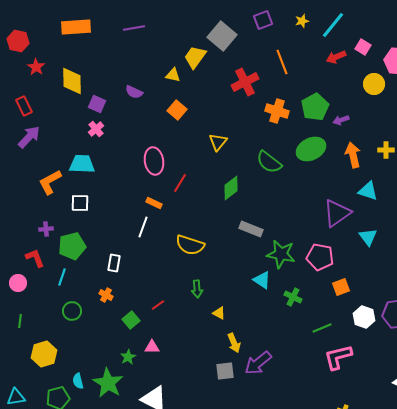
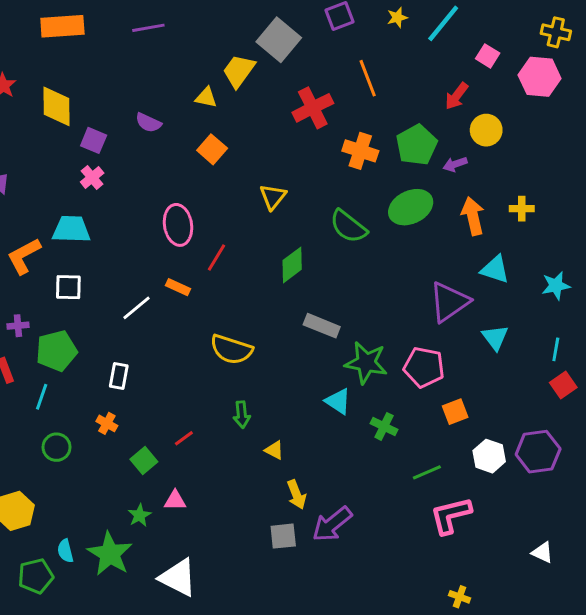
red arrow: (336, 57) -> (457, 96), moved, turned -30
yellow circle: (374, 84) -> (486, 130), moved
white line: (143, 227) -> (137, 308), moved, turned 30

